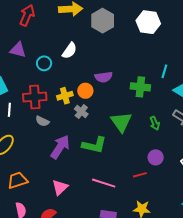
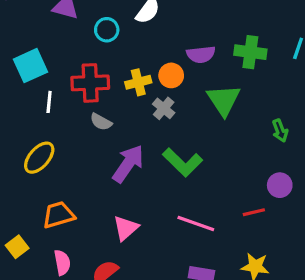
green cross: (140, 87) -> (250, 52), moved
green triangle: (121, 122) -> (224, 100), moved
green L-shape: (94, 145) -> (183, 162), turned 30

